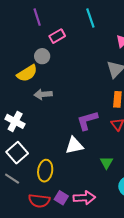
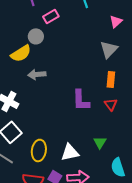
purple L-shape: (87, 120) -> (81, 100), turned -75
white triangle: (74, 146) -> (70, 152), moved

